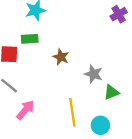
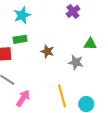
purple cross: (119, 14) -> (73, 11), moved
green triangle: (111, 92) -> (90, 44), moved, turned 32

